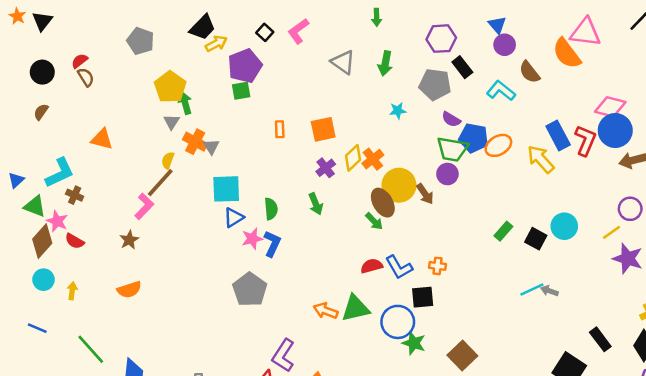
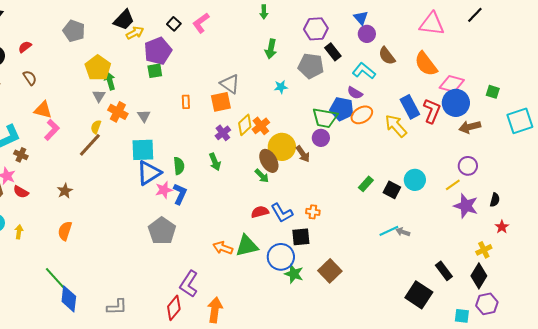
orange semicircle: (567, 53) -> (426, 64), moved
gray triangle: (343, 62) -> (230, 84), moved
brown semicircle: (86, 77) -> (30, 78), moved
purple semicircle: (451, 119) -> (355, 93), moved
gray triangle: (211, 147) -> (144, 116), moved
pink L-shape: (144, 206) -> (52, 130), moved
blue triangle: (234, 218) -> (149, 173), size x1.5
orange semicircle: (129, 290) -> (65, 231), turned 126
green line: (91, 349) -> (56, 279), moved
brown square: (462, 355) -> (330, 271), moved

